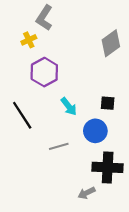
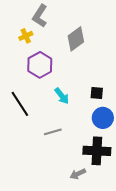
gray diamond: (111, 43) -> (76, 39), moved
blue circle: (95, 131) -> (103, 118), moved

